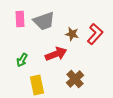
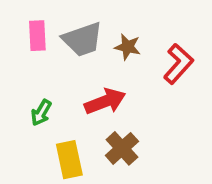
brown star: (72, 34) -> (128, 47), moved
brown cross: (75, 79) -> (122, 148), moved

